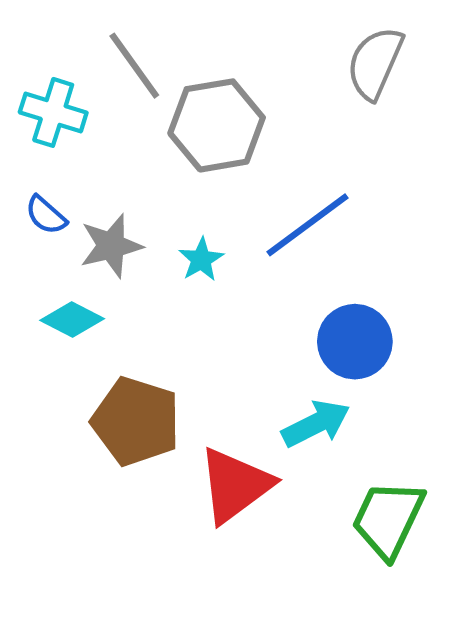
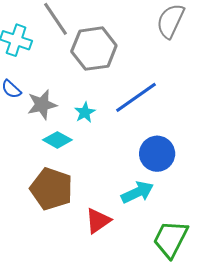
cyan diamond: (72, 319) -> (57, 140), moved
red triangle: (235, 485) -> (98, 221), size x0.7

